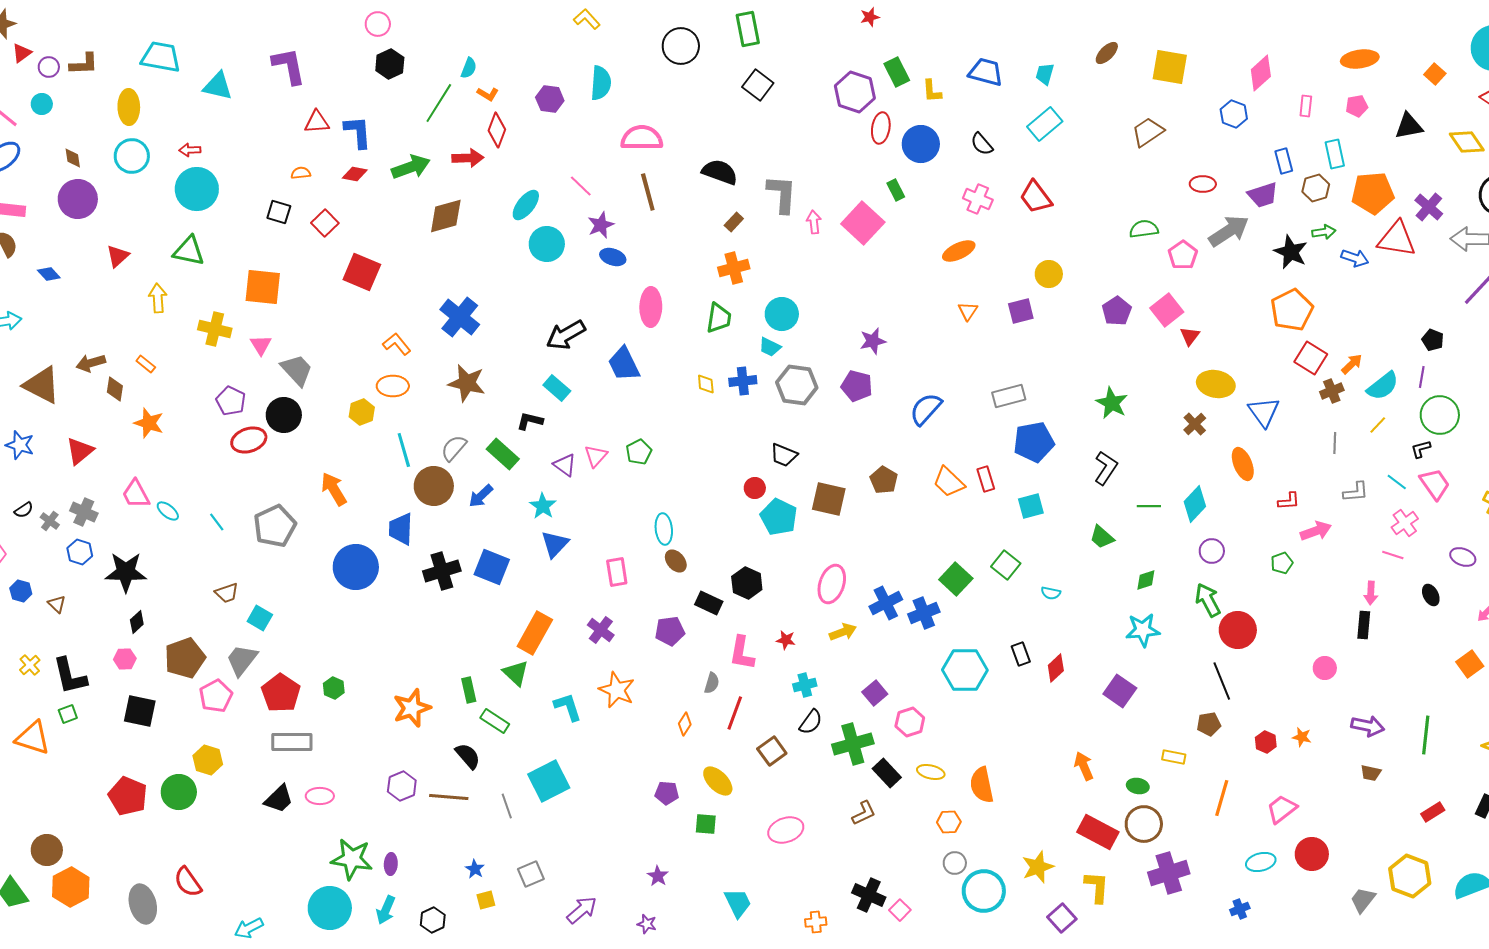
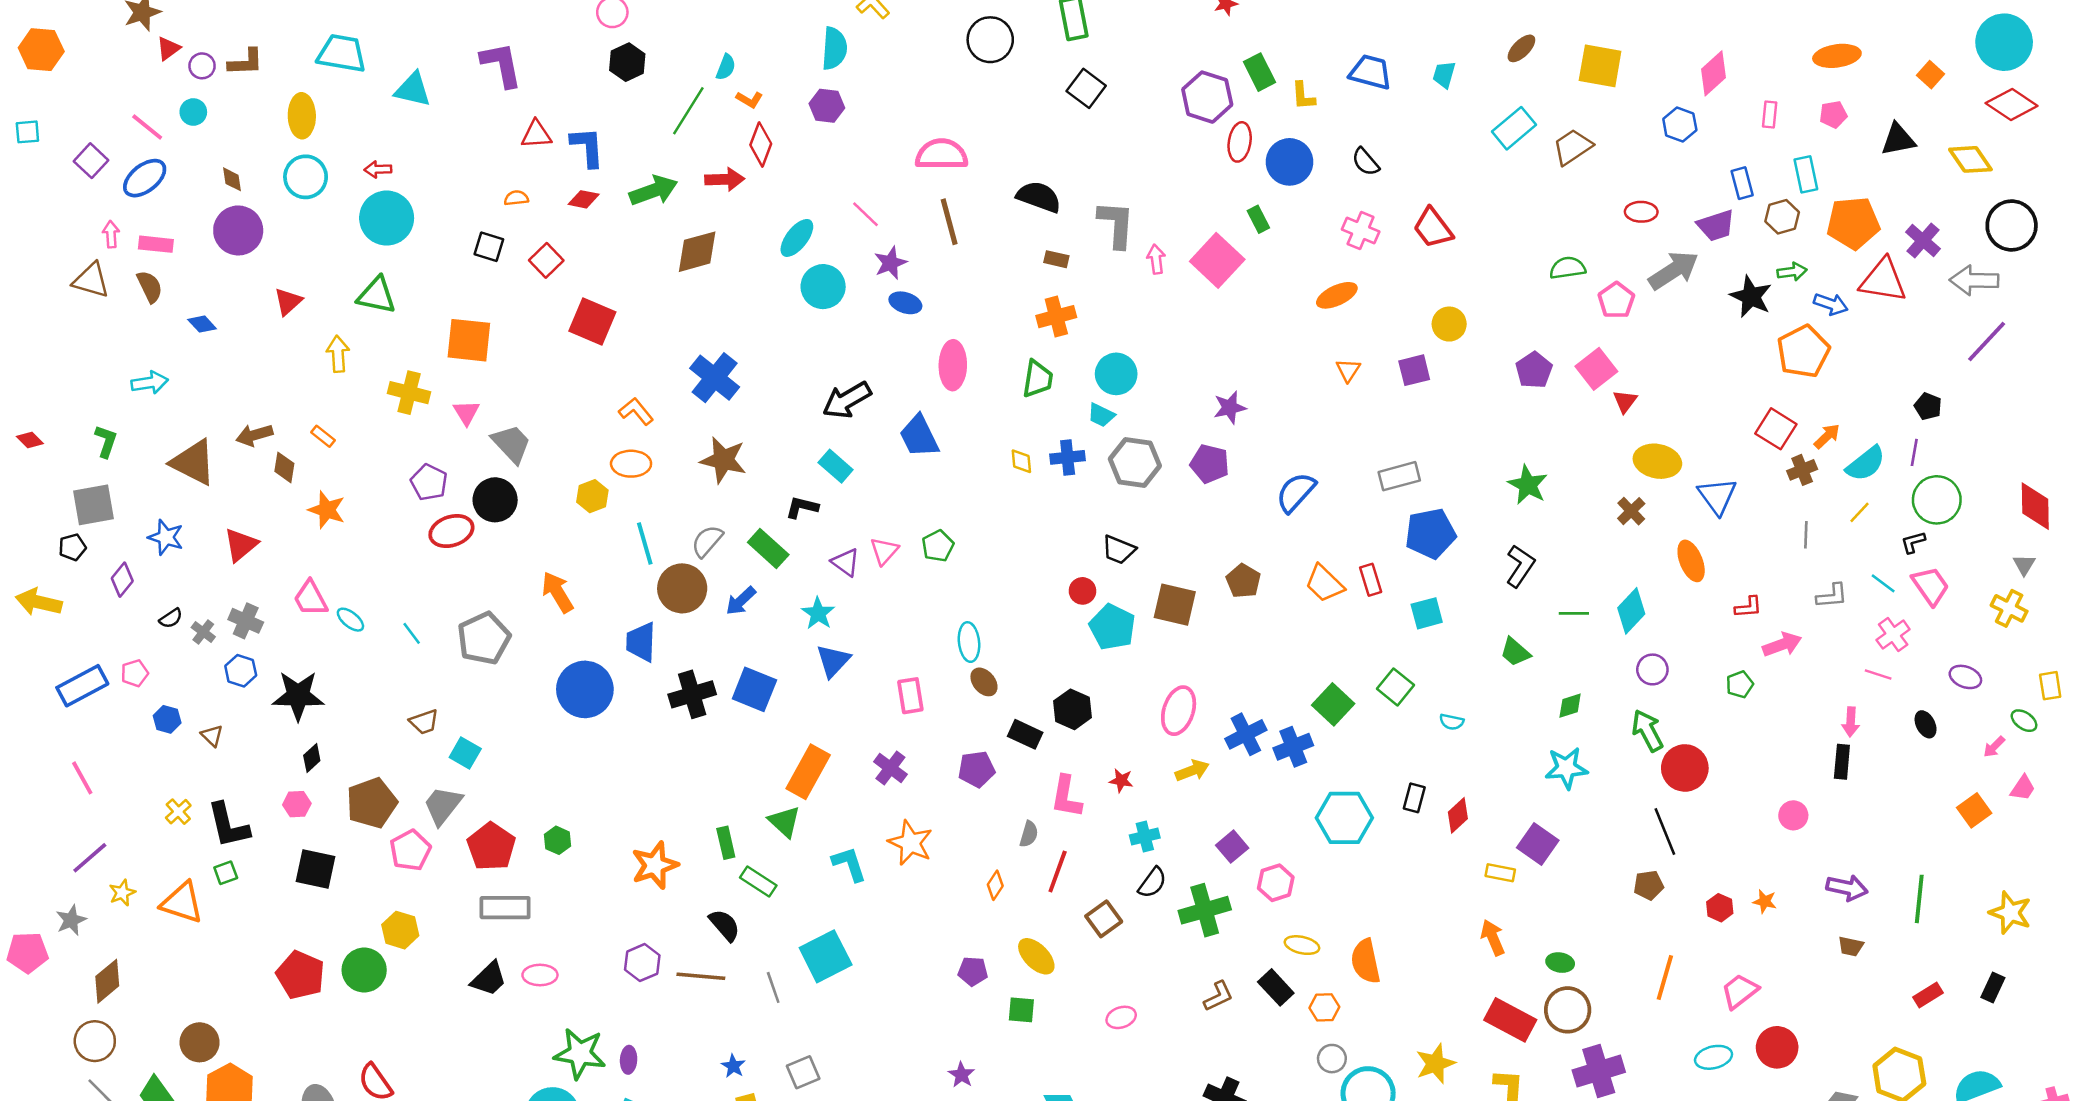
cyan semicircle: (601, 83) -> (834, 48), moved
cyan rectangle: (1045, 124) -> (1514, 128), moved
brown rectangle: (734, 222) -> (1056, 259), turned 60
orange pentagon: (1292, 310) -> (1803, 351), moved
black rectangle: (1021, 654) -> (1414, 798), turned 35
yellow rectangle: (1174, 757) -> (1500, 873), moved
black rectangle: (887, 773) -> (1276, 987), moved
pink ellipse: (786, 830) -> (1121, 1017), size x0.7

